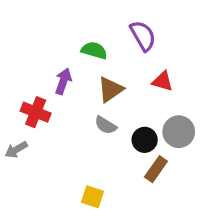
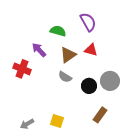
purple arrow: (63, 81) -> (39, 50), turned -63
red triangle: (162, 81) -> (91, 50), moved
gray arrow: (16, 150) -> (27, 124), moved
brown rectangle: (156, 169) -> (100, 115), moved

